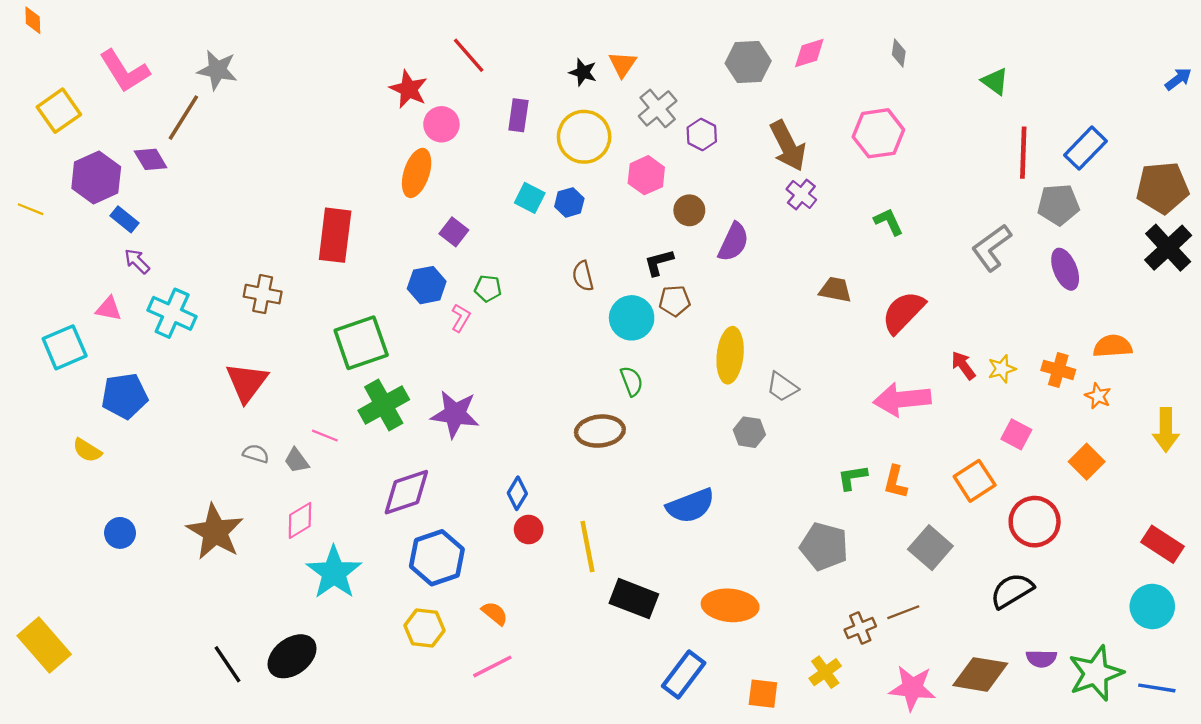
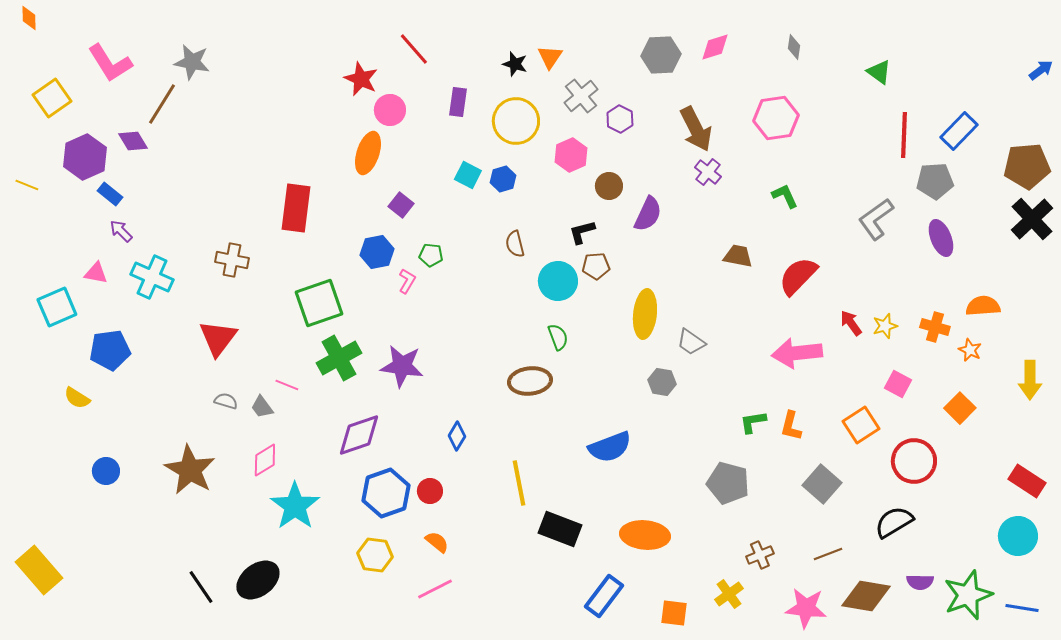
red circle: (529, 530) -> (430, 491), moved
brown line: (903, 612) -> (828, 554), moved

